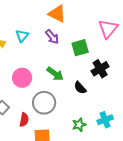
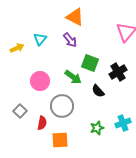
green square: (80, 48) -> (90, 63), moved, turned 36

